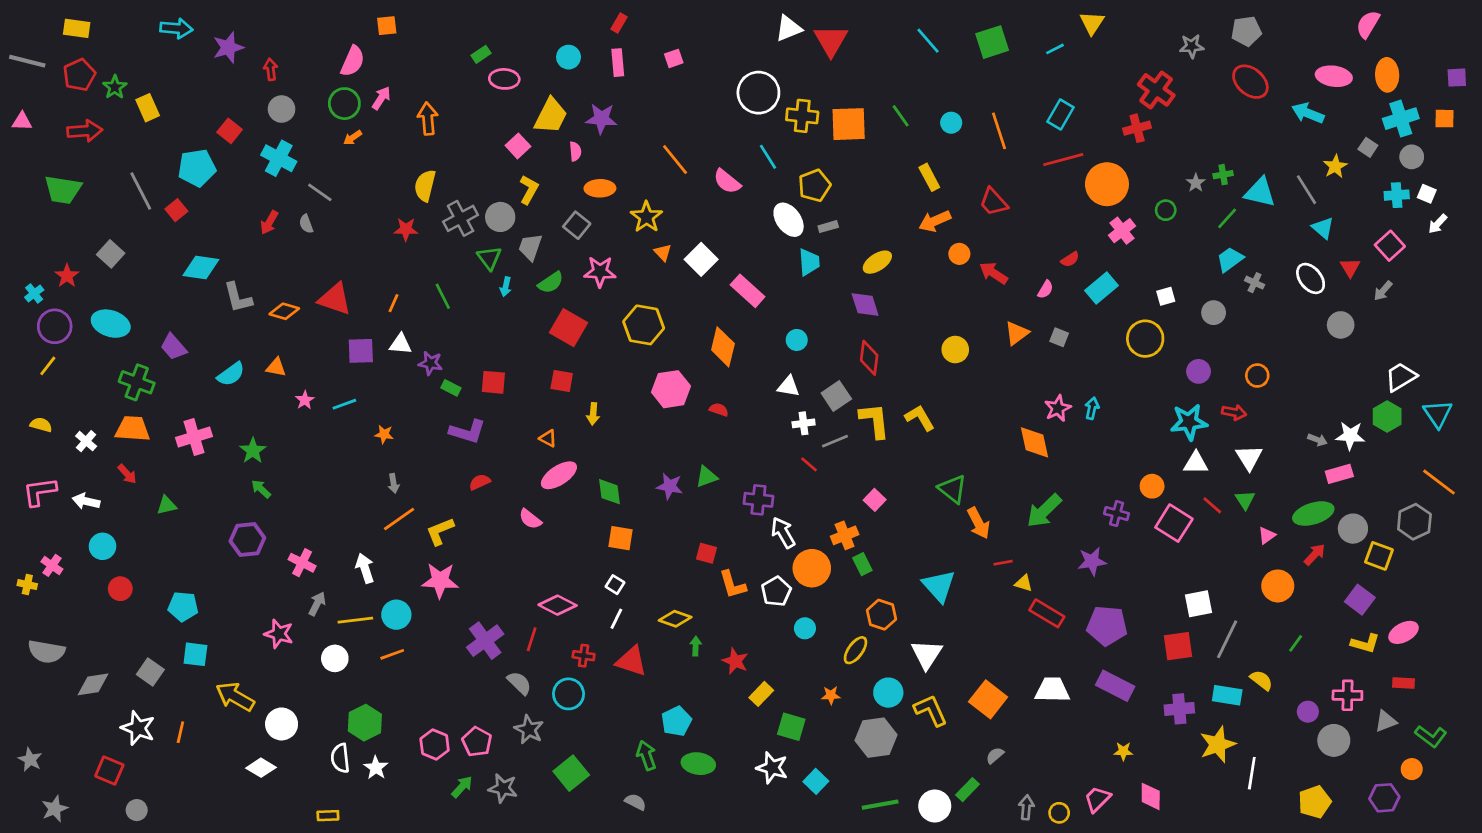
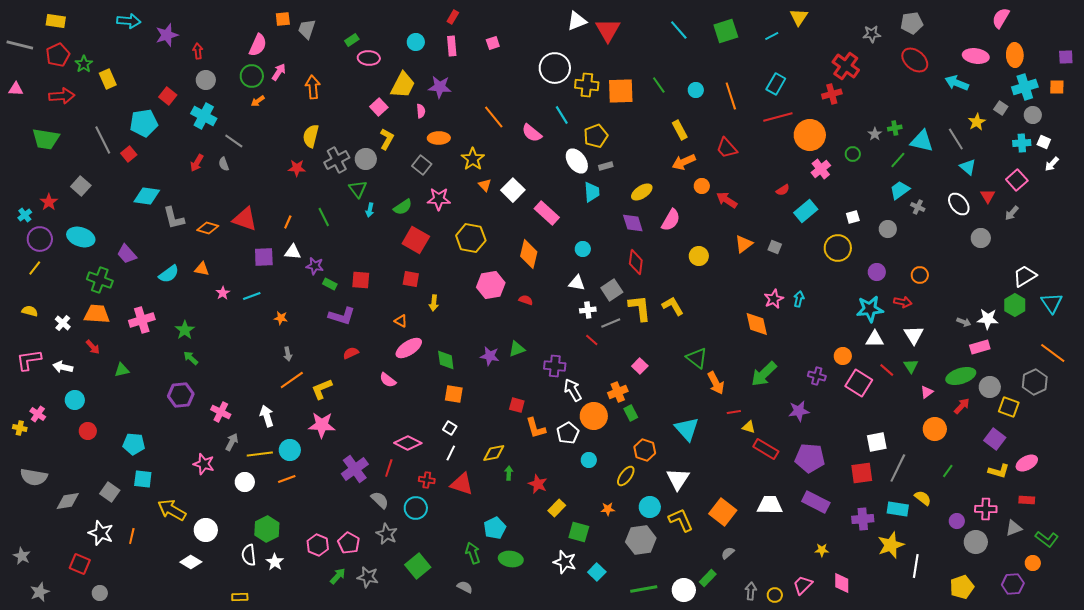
gray trapezoid: (530, 247) -> (307, 29), moved
pink semicircle: (1045, 289) -> (671, 220), moved, size x1.6
yellow diamond: (675, 619) -> (494, 453), turned -30

